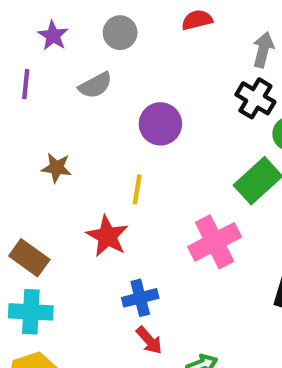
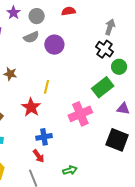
red semicircle: (197, 20) -> (68, 11), moved
gray circle: (120, 33) -> (37, 16), moved
purple circle: (160, 124) -> (54, 45), moved
red arrow: (149, 340) -> (39, 156), moved

